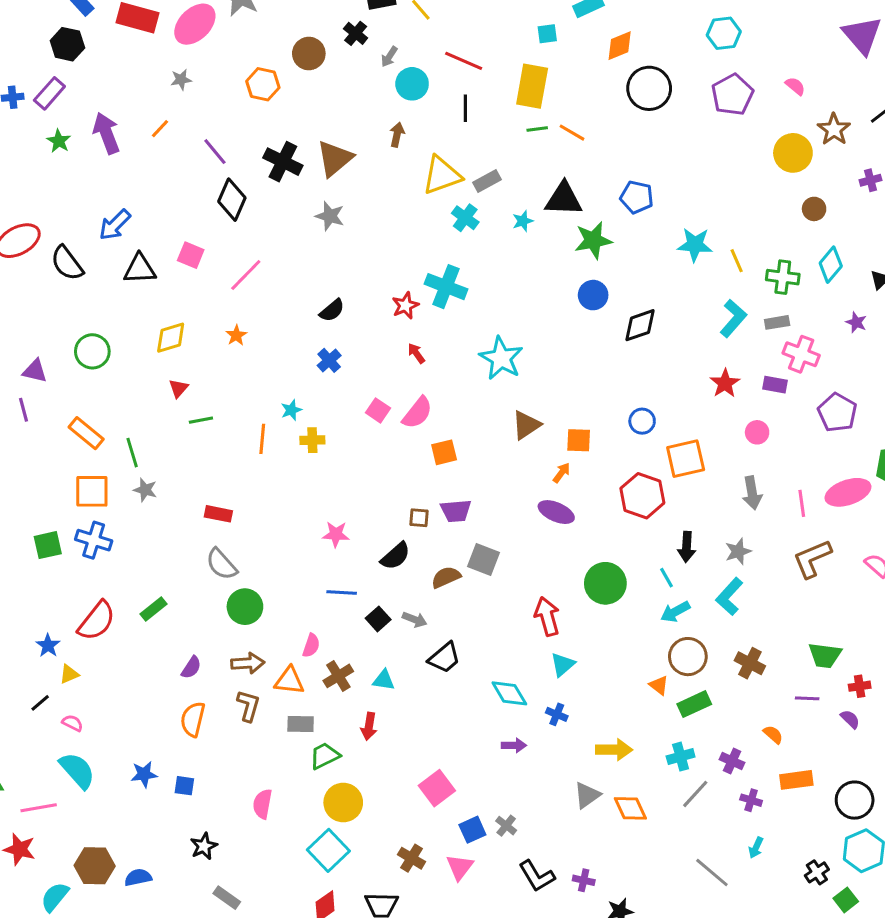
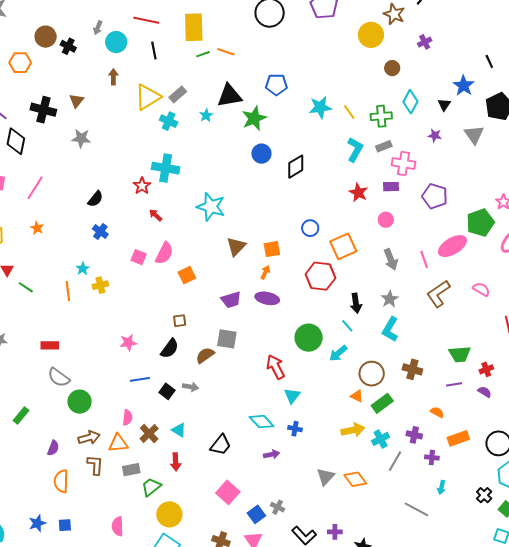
black cross: (356, 33) -> (68, 46), moved
brown triangle: (335, 158) -> (76, 101), size x0.6
green line: (201, 420) -> (26, 287), turned 56
purple trapezoid: (456, 511) -> (231, 300), moved
cyan arrow: (675, 612) -> (338, 353), moved
black trapezoid: (444, 658) -> (221, 445), moved
cyan triangle: (384, 680) -> (179, 430), turned 35
yellow arrow: (614, 750) -> (353, 430), moved

